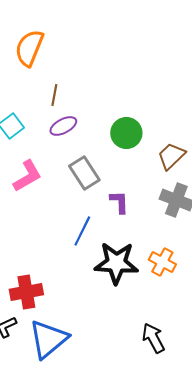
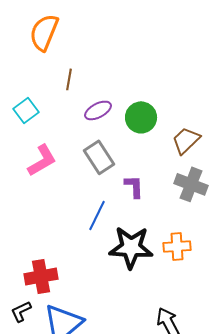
purple ellipse: (63, 126) -> (98, 110), moved
orange cross: (162, 262) -> (177, 246), turned -32

